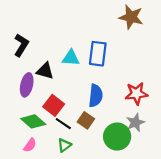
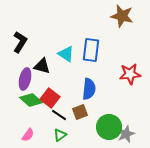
cyan triangle: (71, 58) -> (66, 54), turned 30
red star: (136, 93) -> (130, 74), moved
brown square: (86, 120) -> (80, 112), turned 35
green diamond: (33, 121) -> (31, 100), moved
gray star: (135, 123) -> (126, 134), moved

